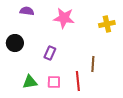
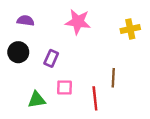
purple semicircle: (27, 11) -> (26, 21), moved
purple rectangle: (50, 53) -> (51, 58), moved
pink square: (54, 82) -> (65, 88), moved

